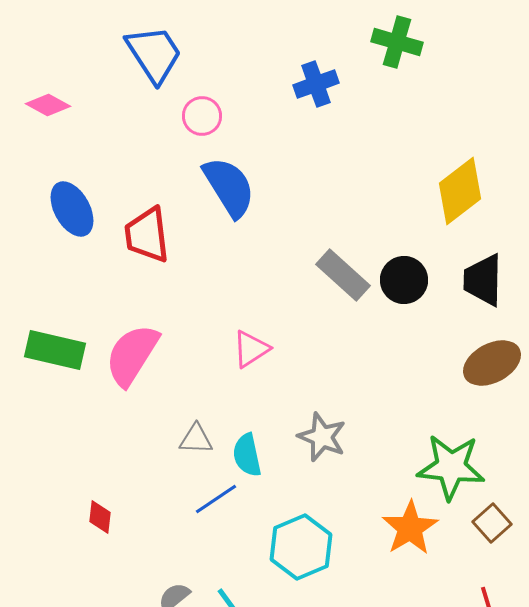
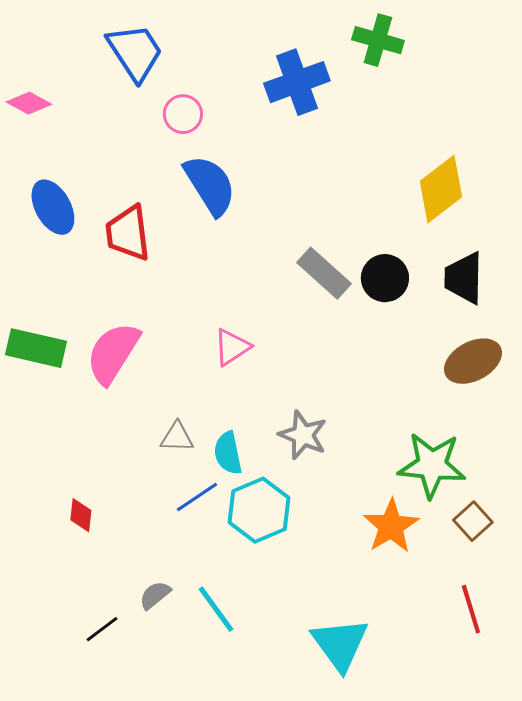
blue cross: (316, 84) -> (297, 82), size x1.4
cyan hexagon: (301, 547) -> (259, 510), moved

